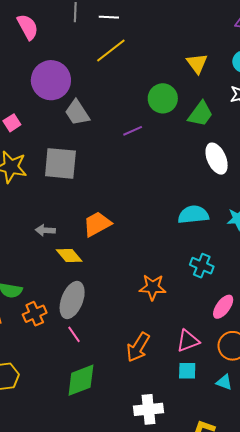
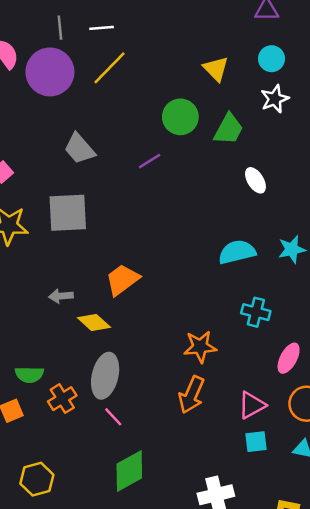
purple circle: (51, 80) -> (50, 72), moved
white ellipse: (217, 159) -> (255, 180), size x0.7
orange arrow: (138, 347) -> (191, 395), moved

